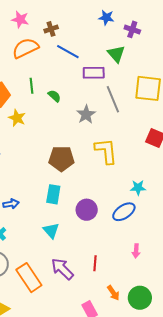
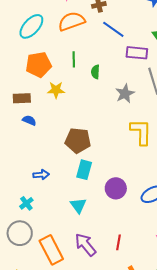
green semicircle: (54, 96) -> (95, 72), turned -136
yellow star: (17, 118) -> (56, 90), turned -30
brown pentagon: (61, 159) -> (78, 140), moved

